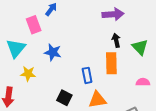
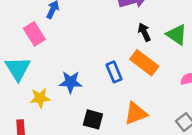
blue star: (53, 52) -> (71, 82), moved
orange rectangle: (111, 63) -> (144, 63), turned -40
blue rectangle: (87, 75) -> (114, 72), moved

